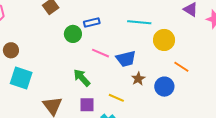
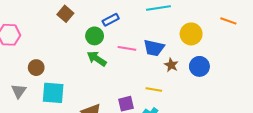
yellow circle: (164, 40) -> (191, 34), moved
blue trapezoid: (126, 59) -> (154, 48), turned 40
orange line: (181, 67) -> (228, 21), moved
green arrow: (82, 78) -> (97, 59), moved

